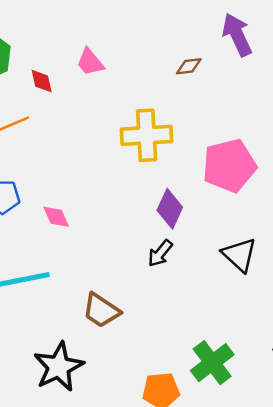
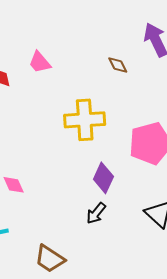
brown diamond: (189, 66) -> (118, 65), turned 70

